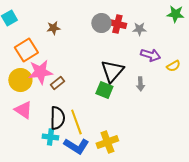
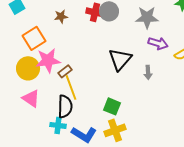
red cross: (117, 24) -> (95, 12), moved
gray star: (139, 29) -> (147, 17), size x1.6
green square: (104, 90) -> (112, 106), moved
yellow line: (76, 122) -> (71, 87), moved

